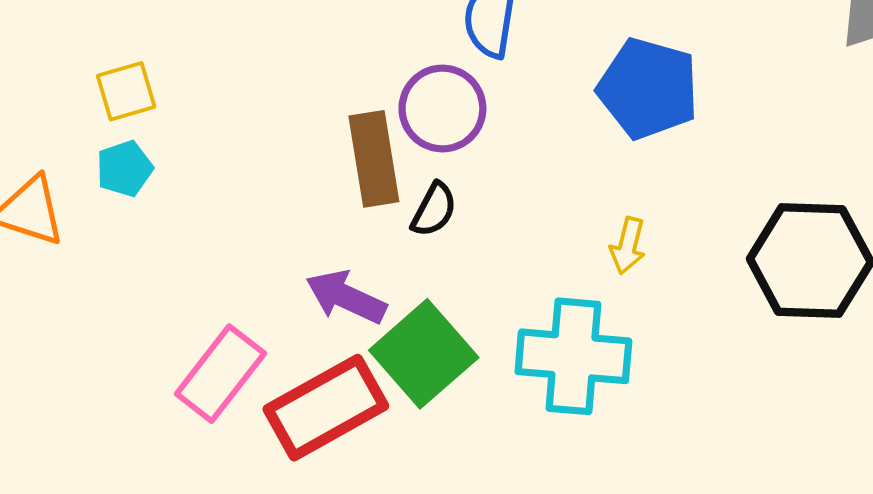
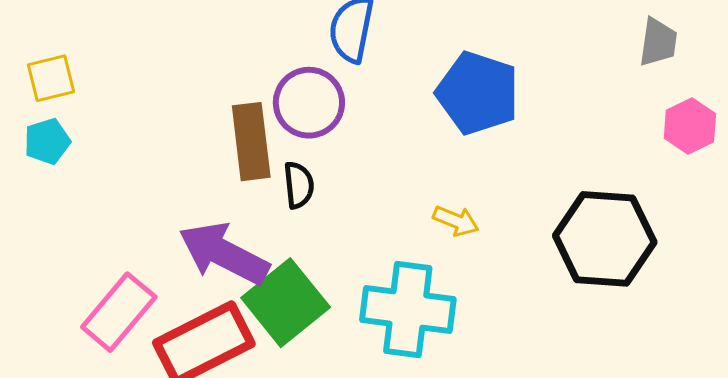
black semicircle: (434, 210) -> (299, 185), turned -36
yellow arrow: (628, 246) -> (456, 221), turned -84
purple arrow: (346, 297) -> (224, 254), size x1.4

